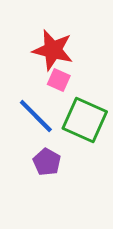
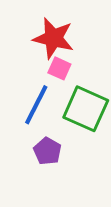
blue line: (36, 116) -> (36, 105), turned 72

